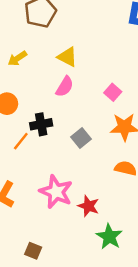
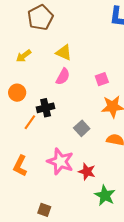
pink square: (113, 92) -> (102, 79), turned 32
gray square: (81, 138) -> (82, 128), moved

